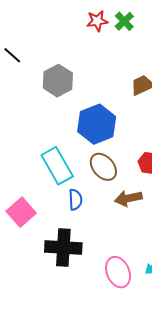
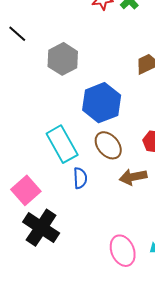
black cross: (63, 248) -> (41, 228), moved, turned 30

